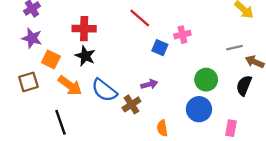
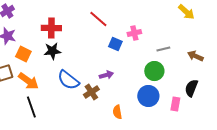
gray line: (235, 48) -> (163, 49), moved
black star: (85, 56) -> (52, 51), turned -30
orange arrow: (70, 86) -> (28, 81), moved
black semicircle: (244, 86) -> (191, 88), moved
pink rectangle: (231, 128) -> (175, 104), moved

